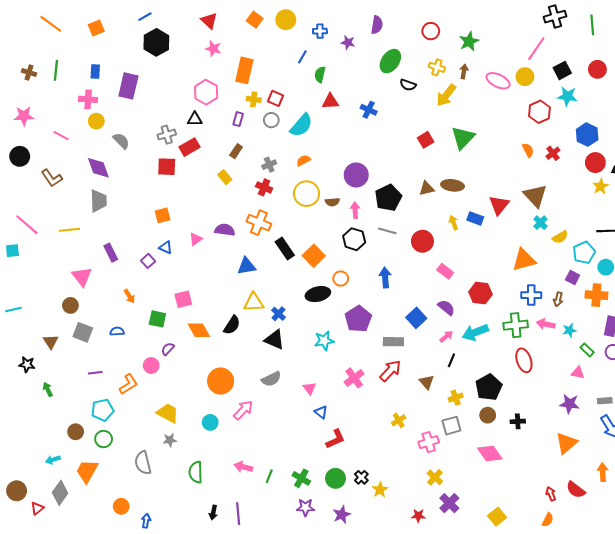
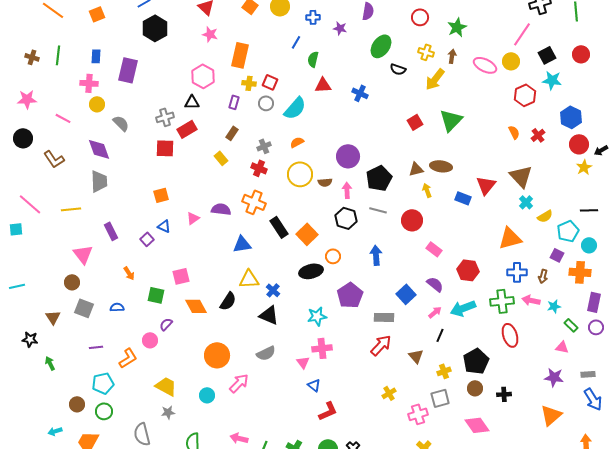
yellow arrow: (454, 223) -> (427, 190), moved
pink cross: (354, 378) -> (322, 348), moved, turned 30

